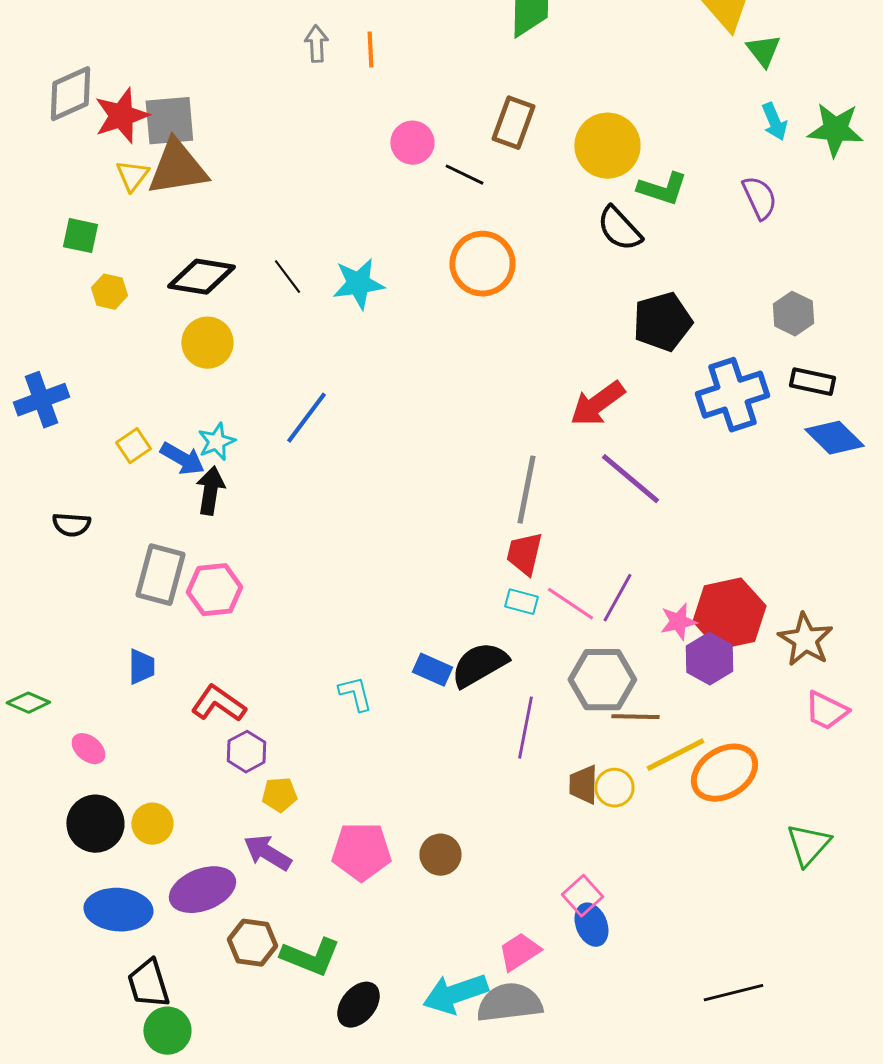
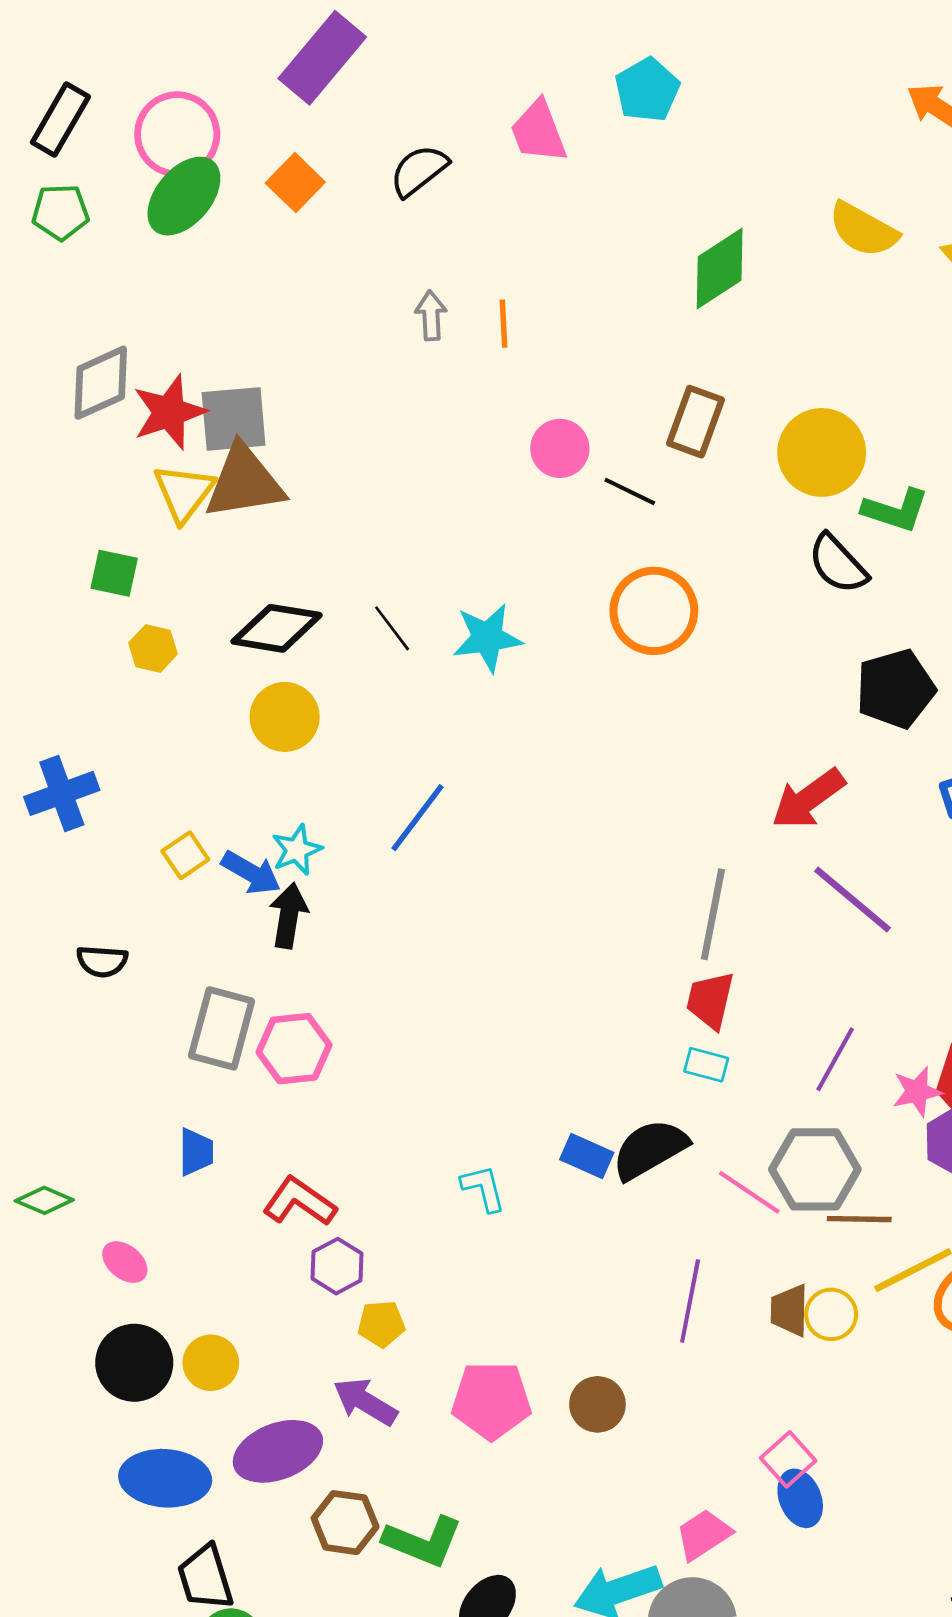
yellow triangle: (132, 176) -> (184, 493), size x1.4
pink line: (570, 604) -> (749, 1192), moved
purple line: (525, 728) -> (690, 1301), moved

